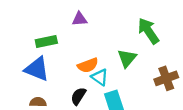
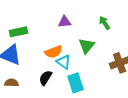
purple triangle: (80, 19) -> (65, 22), moved
green arrow: (148, 31) -> (105, 23), size x0.6

